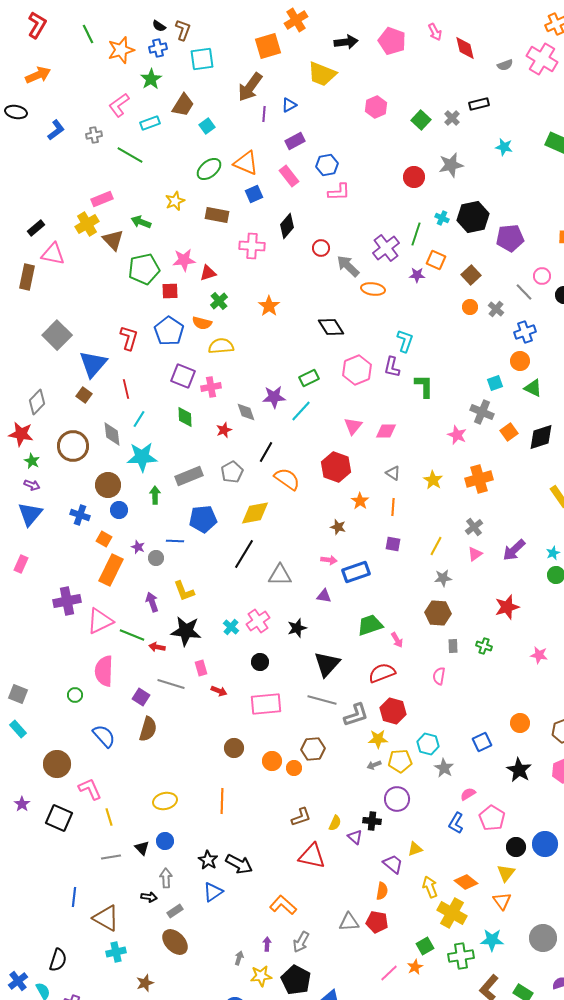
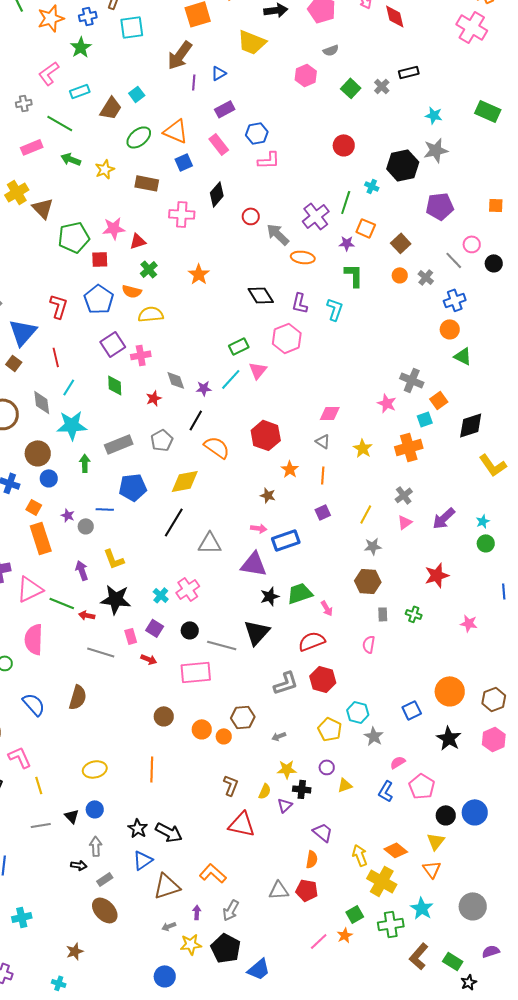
gray semicircle: (505, 65) -> (331, 50), moved
brown trapezoid: (183, 105) -> (111, 108), moved
gray star: (451, 165) -> (436, 150), moved
pink rectangle: (102, 199) -> (32, 147), moved
black hexagon: (473, 217) -> (403, 165), moved
green arrow: (141, 222) -> (71, 159), moved
purple L-shape: (392, 367) -> (300, 303), moved
purple square: (183, 376) -> (113, 344), turned 35
cyan square: (495, 383) -> (425, 419), moved
green L-shape: (424, 386) -> (354, 275), moved
purple star: (274, 397) -> (204, 388), moved, size x0.7
pink triangle: (353, 426) -> (258, 370), moved
pink diamond: (386, 431) -> (330, 413), moved
black diamond: (541, 437) -> (471, 425), moved
purple square: (393, 544) -> (323, 512), turned -35
orange rectangle: (111, 570) -> (41, 538), turned -44
purple triangle: (324, 596) -> (254, 564), size x1.8
black star: (297, 628) -> (270, 596), moved
purple square: (141, 697) -> (155, 628), moved
gray line: (322, 700) -> (222, 645), moved
orange circle: (520, 723) -> (450, 691), size x1.5
yellow star: (378, 739) -> (287, 769), moved
yellow pentagon: (400, 761) -> (330, 729), turned 30
gray arrow: (374, 765) -> (279, 736), moved
purple circle: (397, 799) -> (327, 767), size x0.6
brown L-shape: (301, 817) -> (231, 785), turned -50
purple triangle: (355, 837) -> (285, 805), turned 35
yellow triangle: (415, 849) -> (345, 785), moved
brown triangle: (106, 918) -> (167, 886), moved, turned -48
cyan star: (492, 940) -> (422, 908), turned 30
cyan cross: (116, 952) -> (22, 917), moved
gray arrow: (239, 958) -> (169, 926), turned -128

